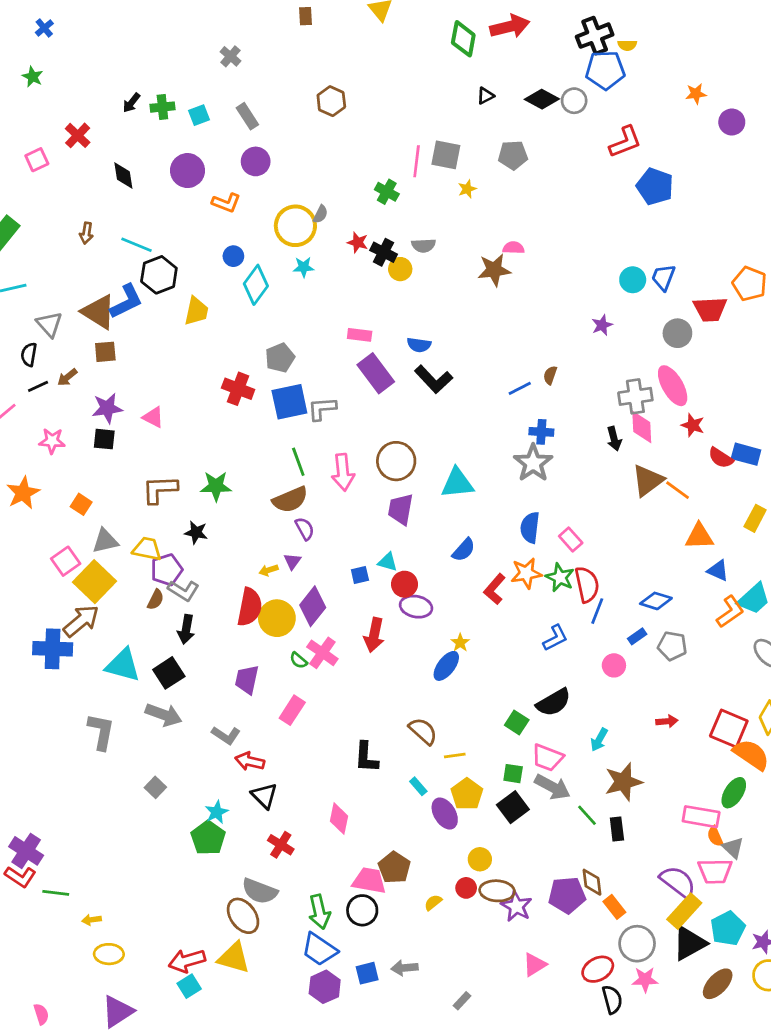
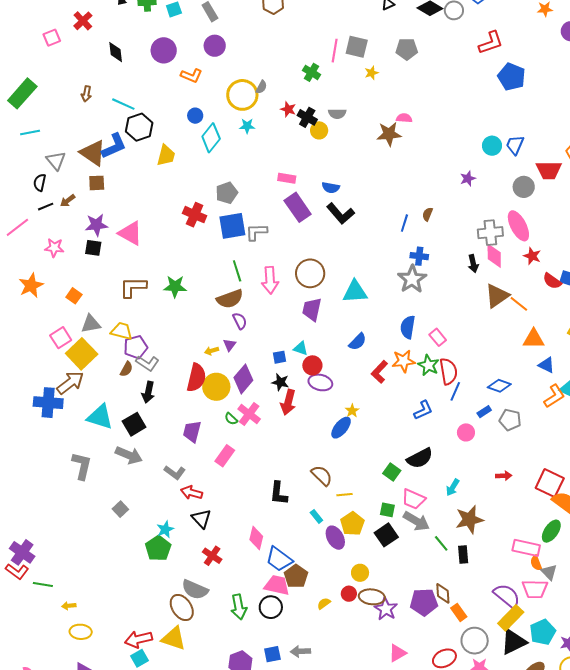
blue line: (520, 388) -> (404, 223), turned -48
pink triangle: (153, 417) -> (130, 233), size x1.5
black star: (196, 532) -> (280, 382), moved
blue trapezoid: (319, 949) -> (279, 559), moved

